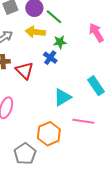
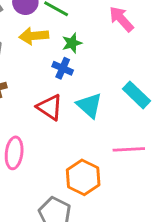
red triangle: (25, 71) -> (50, 107), moved
cyan triangle: (62, 97) -> (89, 105), moved, turned -36

